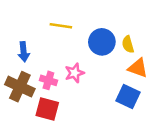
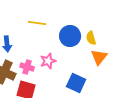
orange triangle: (138, 68) -> (99, 57), turned 48
blue square: (128, 97) -> (76, 83), moved

